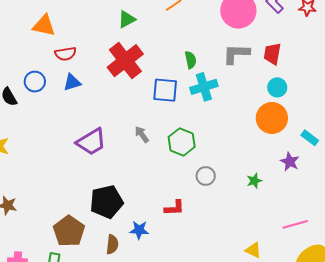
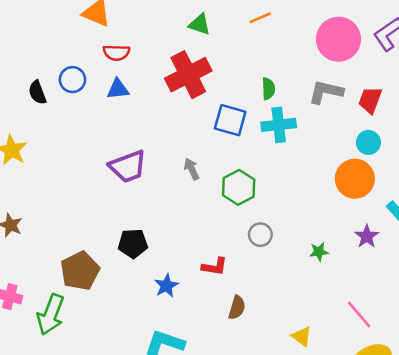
green triangle: (127, 19) -> (199, 24), turned 36
black pentagon: (107, 202) -> (133, 243), size x0.7
pink line: (295, 224) -> (359, 315), turned 55
blue star: (139, 230) -> (166, 286), turned 30
brown semicircle: (112, 244) -> (237, 308), moved

